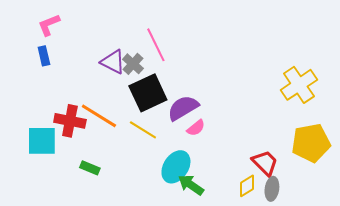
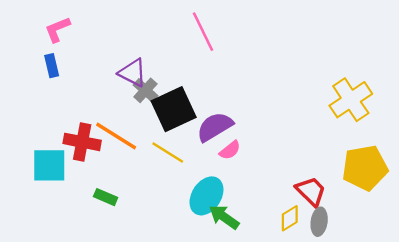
pink line: (156, 45) -> (203, 32), moved
gray cross: (133, 64) -> (145, 90), moved

